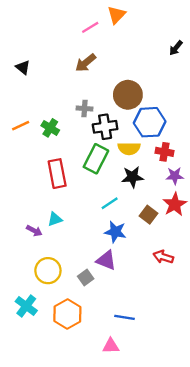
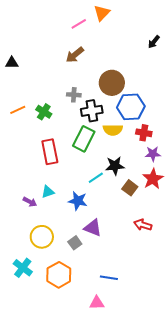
black triangle: (23, 67) -> (12, 63), moved, turned -40
black star: (132, 177) -> (115, 166), moved
blue star: (115, 232) -> (78, 201), moved

